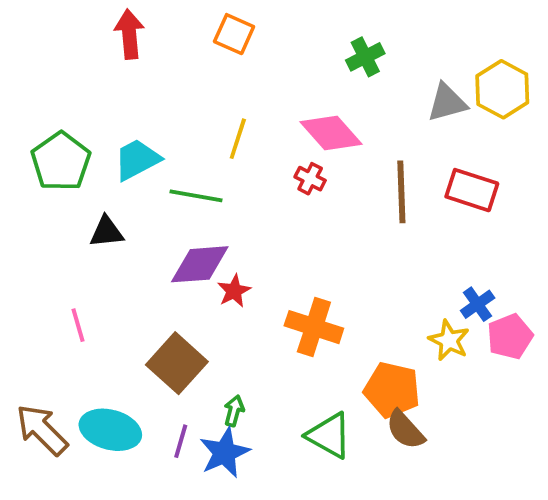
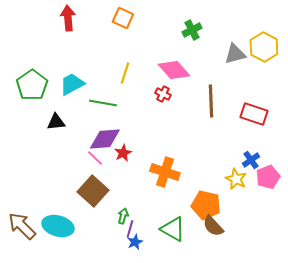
red rectangle: (472, 190) -> (254, 114), moved
pink line: (78, 325) -> (95, 158), moved, turned -30
purple line: (181, 441) -> (130, 229), moved
blue star: (224, 453) -> (135, 242), moved, size x0.6

